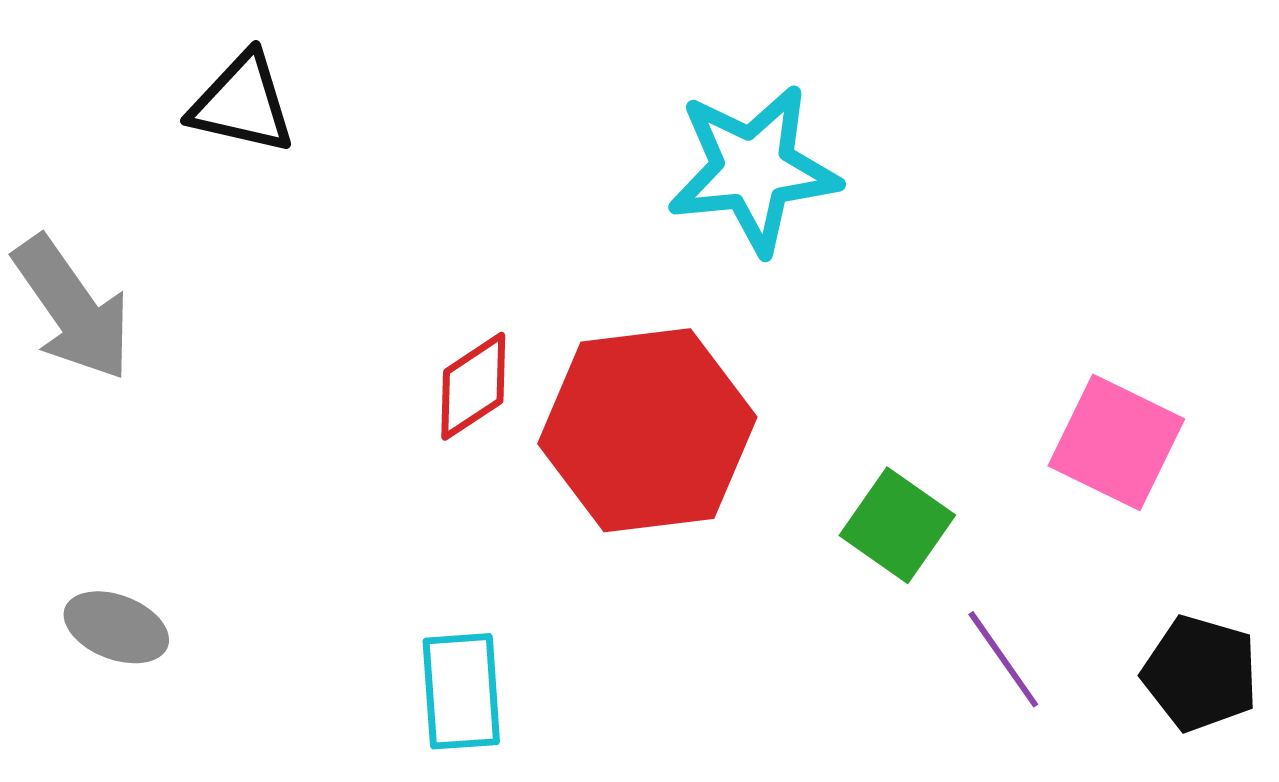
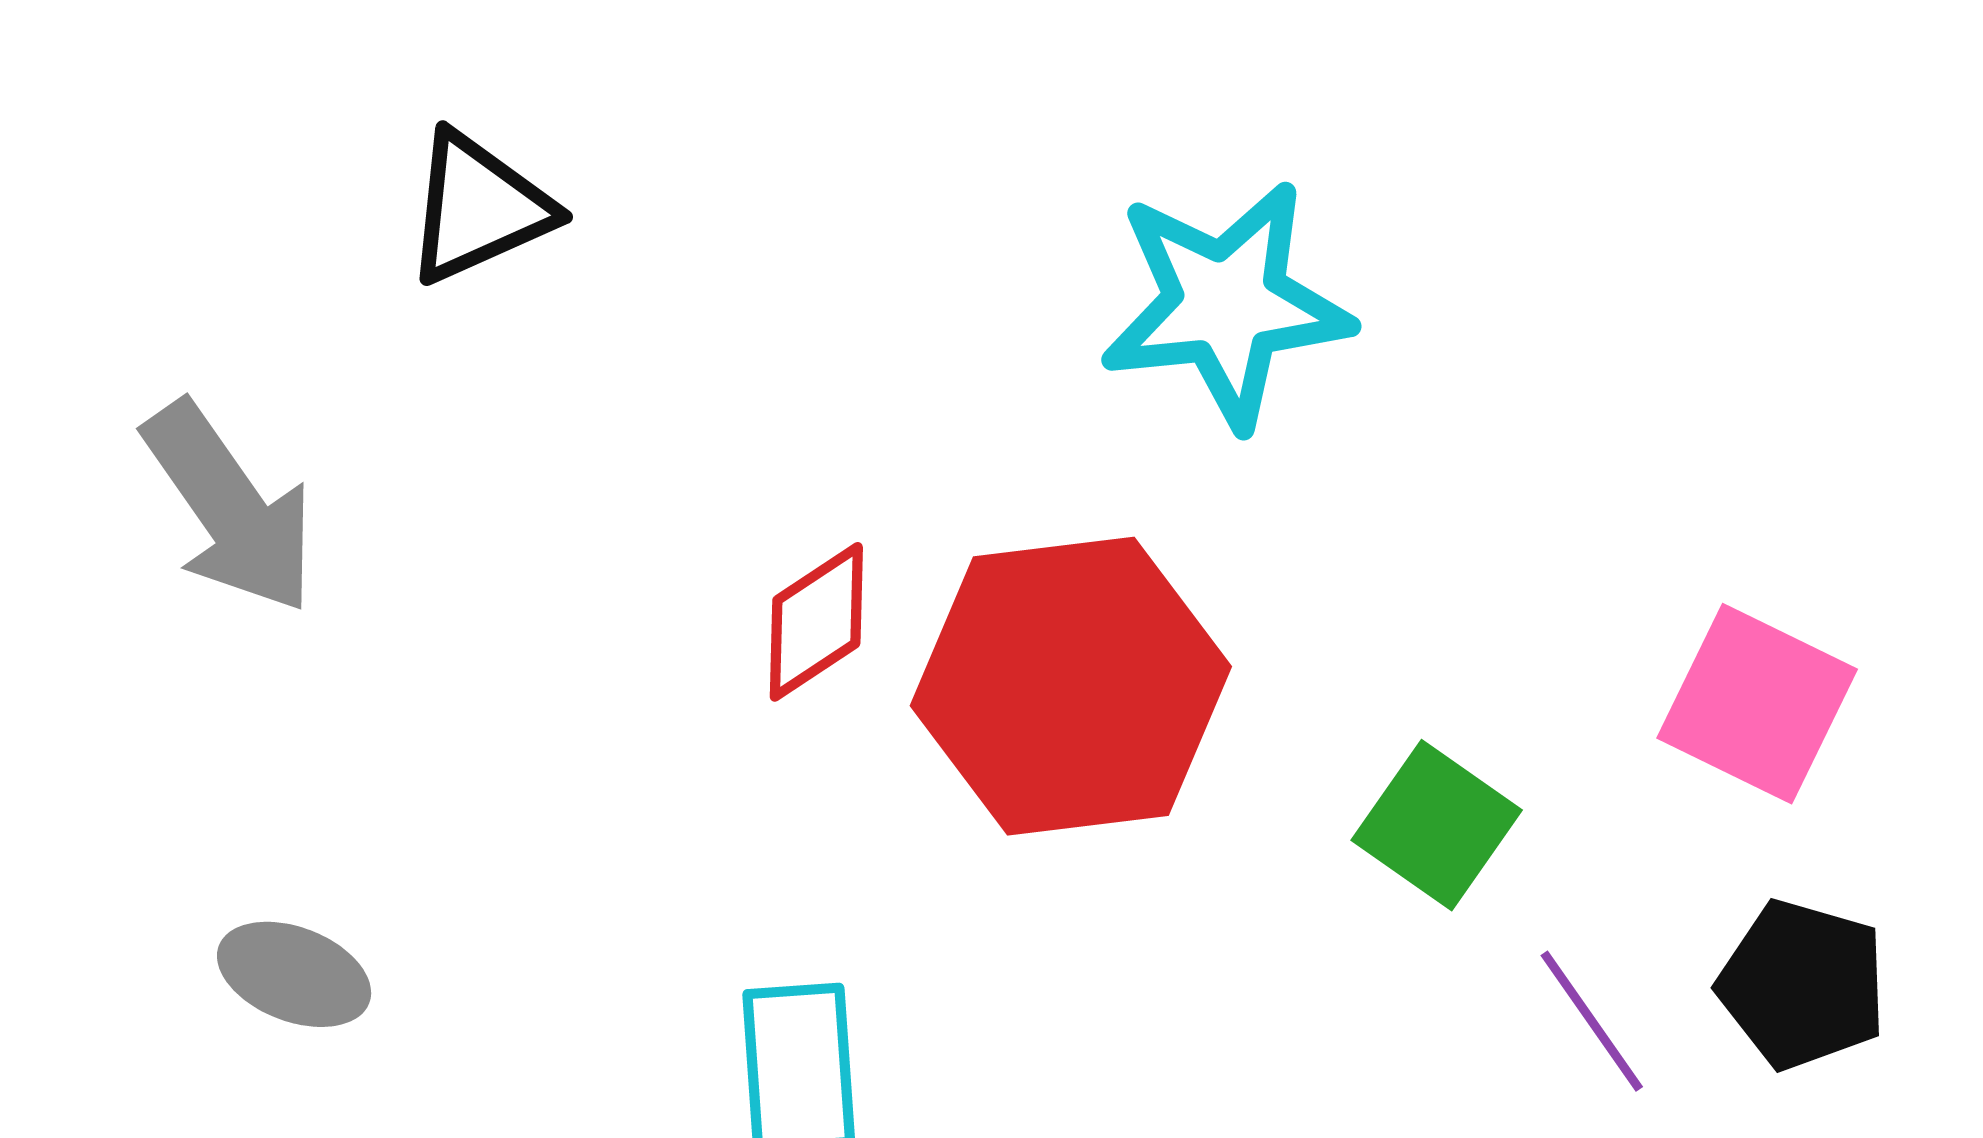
black triangle: (242, 103) -> (478, 208), turned -37
black pentagon: (1200, 673) -> (1802, 985), moved

